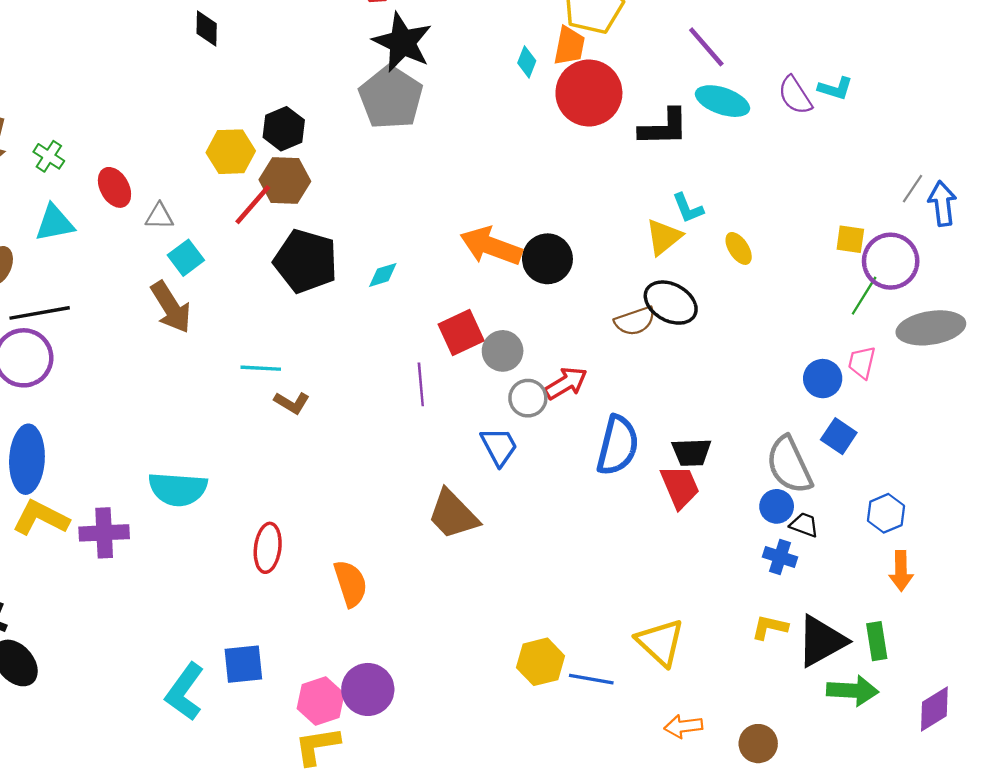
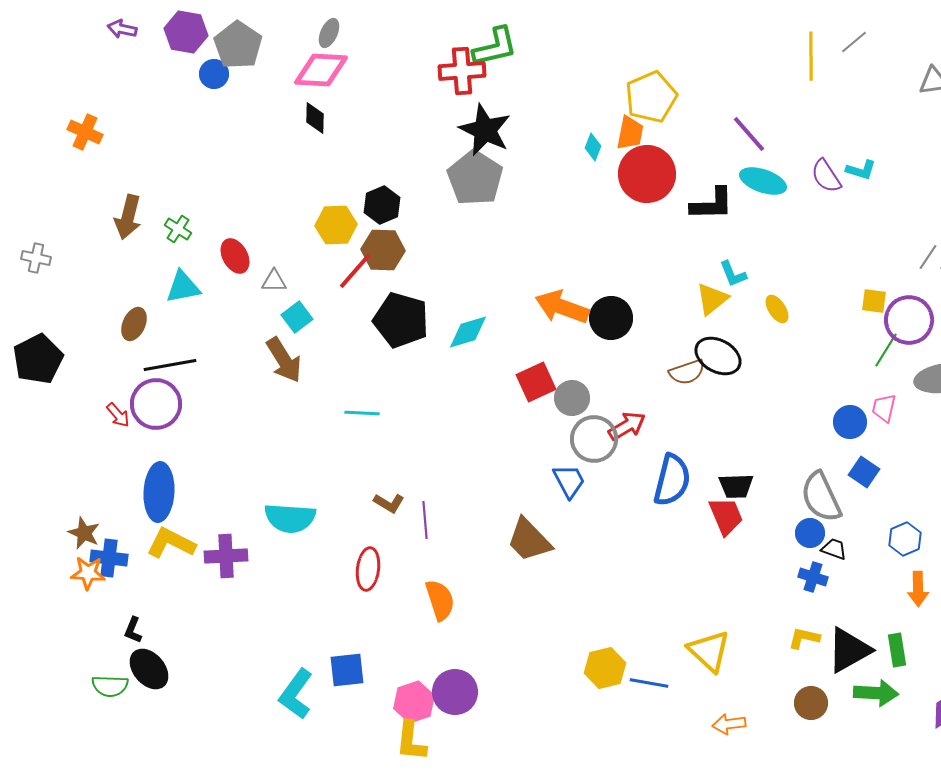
cyan diamond: (383, 275) -> (468, 332), size x1.5
purple line: (421, 384) -> (425, 520), moved
gray circle: (528, 398) -> (594, 439), size x1.4
brown L-shape: (292, 403) -> (389, 503), moved
brown circle: (758, 744) -> (811, 703), moved
yellow L-shape: (317, 746) -> (411, 741), turned -75

